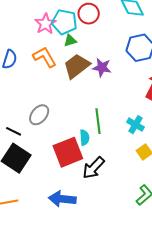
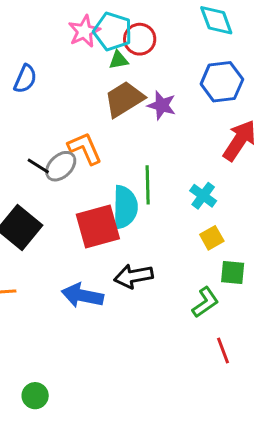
red circle: (89, 14) -> (140, 39), moved
orange L-shape: (45, 57) -> (85, 148), moved
black line: (14, 131) -> (38, 166), moved
cyan semicircle: (85, 138) -> (125, 207), size x1.8
black arrow: (93, 168) -> (133, 276), moved, turned 30

